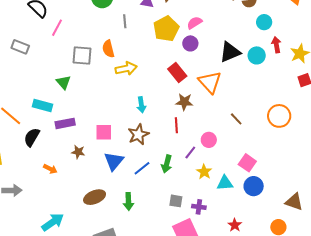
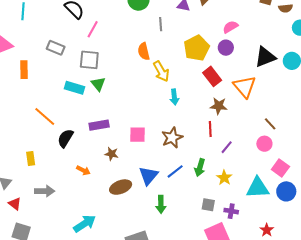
yellow pentagon: (166, 29) -> (197, 48), moved
gray square: (82, 55) -> (89, 60), moved
yellow arrow: (126, 69) -> (161, 71), turned 70
cyan rectangle: (42, 105) -> (75, 88), moved
cyan arrow: (141, 105) -> (174, 97), moved
pink circle: (209, 140) -> (264, 144), moved
purple line: (190, 153) -> (227, 147), moved
blue triangle: (114, 161) -> (148, 176), moved
yellow star: (204, 172) -> (224, 178), moved
cyan triangle: (225, 183) -> (258, 188), size x1.4
brown ellipse: (95, 197) -> (121, 187), moved

